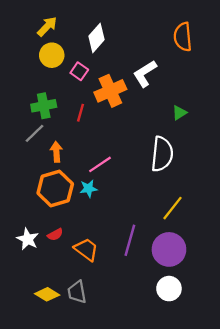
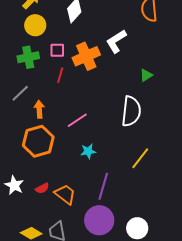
pink square: (79, 71) -> (57, 50), moved, turned -35
green cross: (44, 106) -> (28, 57), moved
cyan star: (89, 189) -> (88, 151), moved
red semicircle: (55, 235) -> (42, 188), moved
purple circle: (169, 249) -> (99, 220), moved

